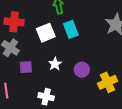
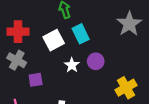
white star: (55, 64) -> (72, 65), moved
purple circle: (82, 70) -> (96, 61), moved

